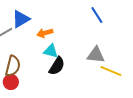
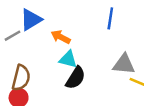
blue line: (97, 15) -> (110, 18), moved, turned 42
orange arrow: (45, 33) -> (61, 37), turned 42

